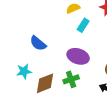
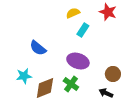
green cross: (71, 79) -> (71, 84), turned -35

